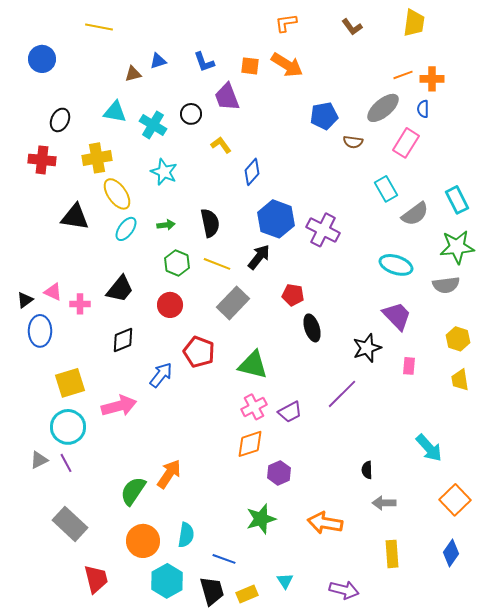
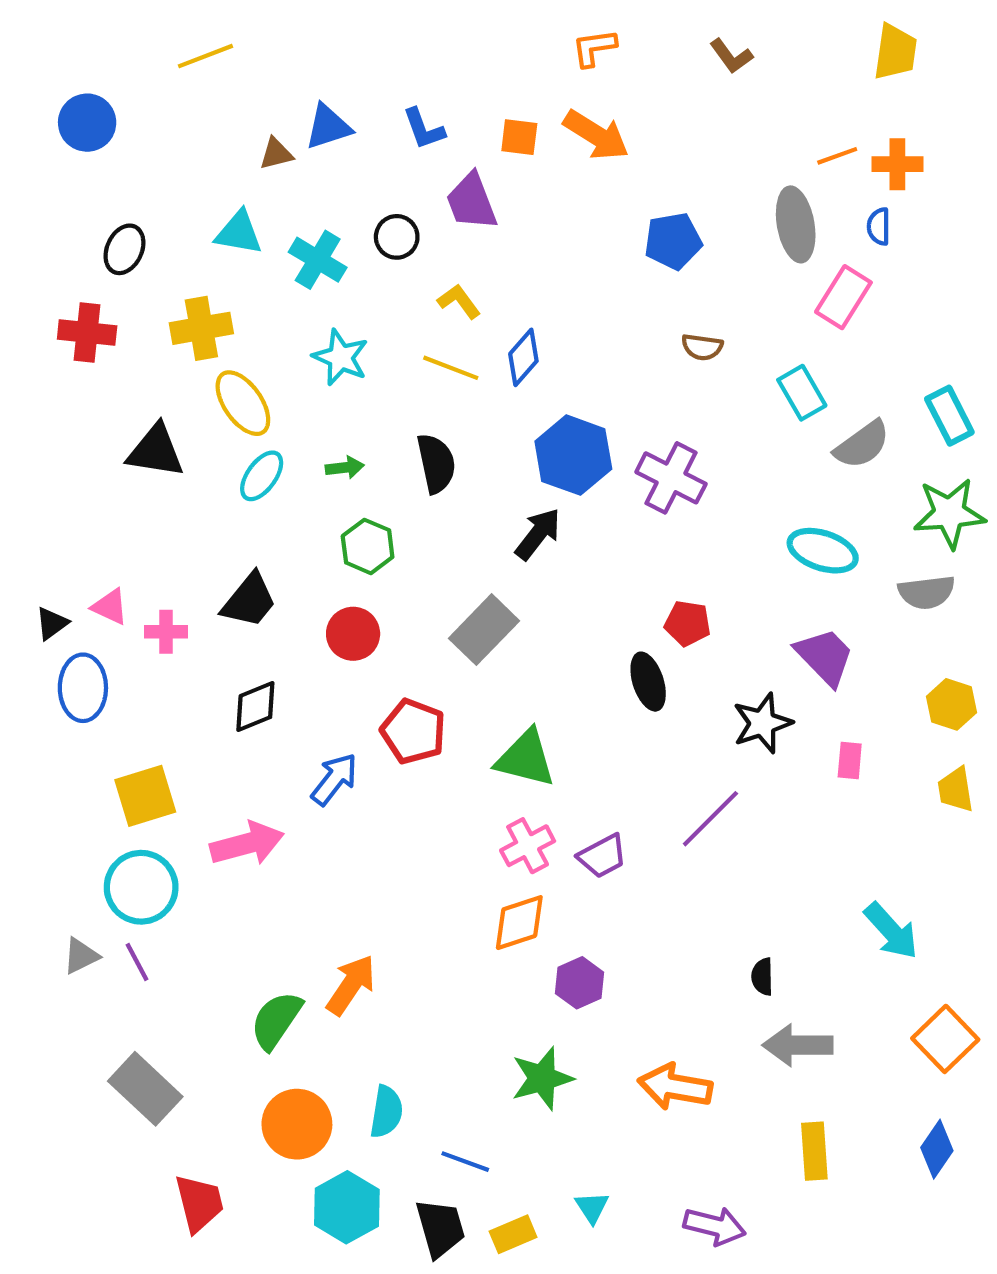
yellow trapezoid: (414, 23) -> (895, 52), moved
yellow line: (99, 27) -> (206, 56), turned -32
blue triangle: (158, 61) -> (328, 127), size x1.4
gray ellipse: (383, 108) -> (796, 224), turned -60
brown semicircle: (353, 142) -> (702, 347), moved
yellow line: (217, 264) -> (451, 368), moved
red pentagon: (293, 295) -> (688, 623), moved
gray arrow: (384, 503) -> (798, 1045), size x1.4

